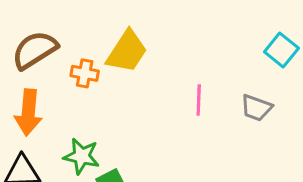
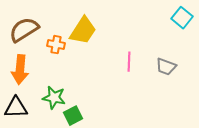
cyan square: (281, 50) -> (182, 18), moved

